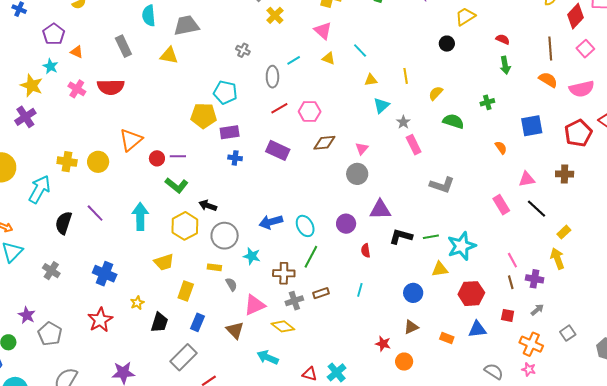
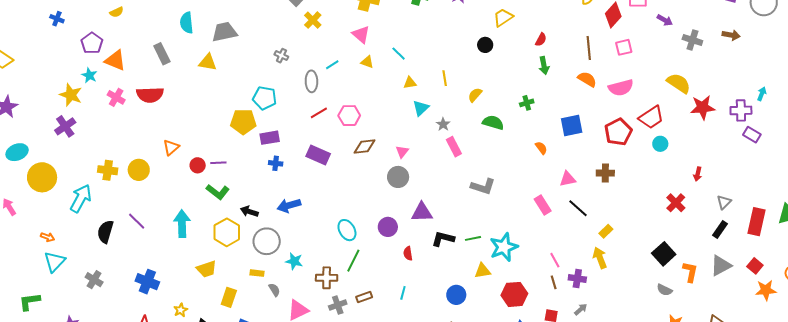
red semicircle: (503, 39) -> (541, 40), turned 96
pink square: (585, 49) -> (624, 47), turned 30
orange triangle: (77, 52) -> (115, 60), size x1.6
orange triangle: (131, 140) -> (171, 147), size x0.7
blue arrow: (271, 222) -> (289, 205), moved

